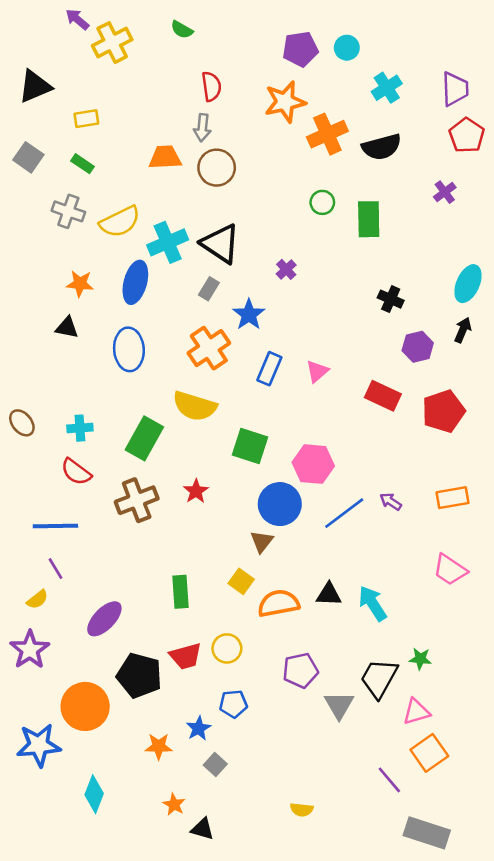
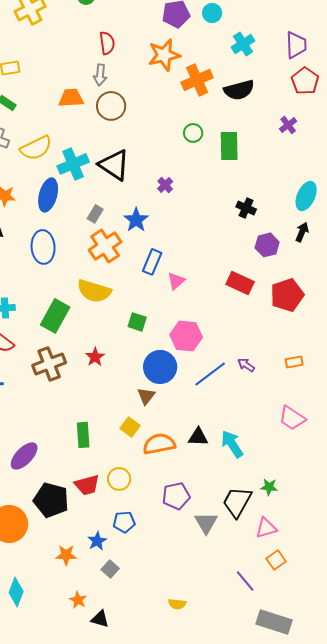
gray rectangle: (209, 289) -> (95, 214), moved
pink triangle: (317, 371) -> (176, 281), moved
green square: (250, 446) -> (137, 322), size x0.7
orange rectangle: (453, 498) -> (294, 362), size x0.7
orange square: (429, 753) -> (276, 560), size x0.7

